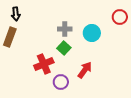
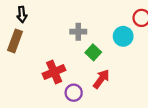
cyan circle: (92, 33) -> (123, 36), moved
green square: (64, 48) -> (93, 52), moved

